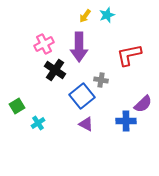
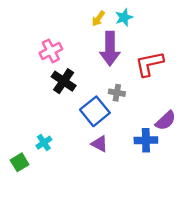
purple arrow: (79, 47) -> (110, 49), moved
green square: (17, 106) -> (20, 162), moved

